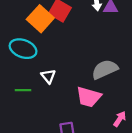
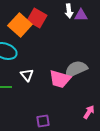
pink trapezoid: (89, 97) -> (60, 79), moved

